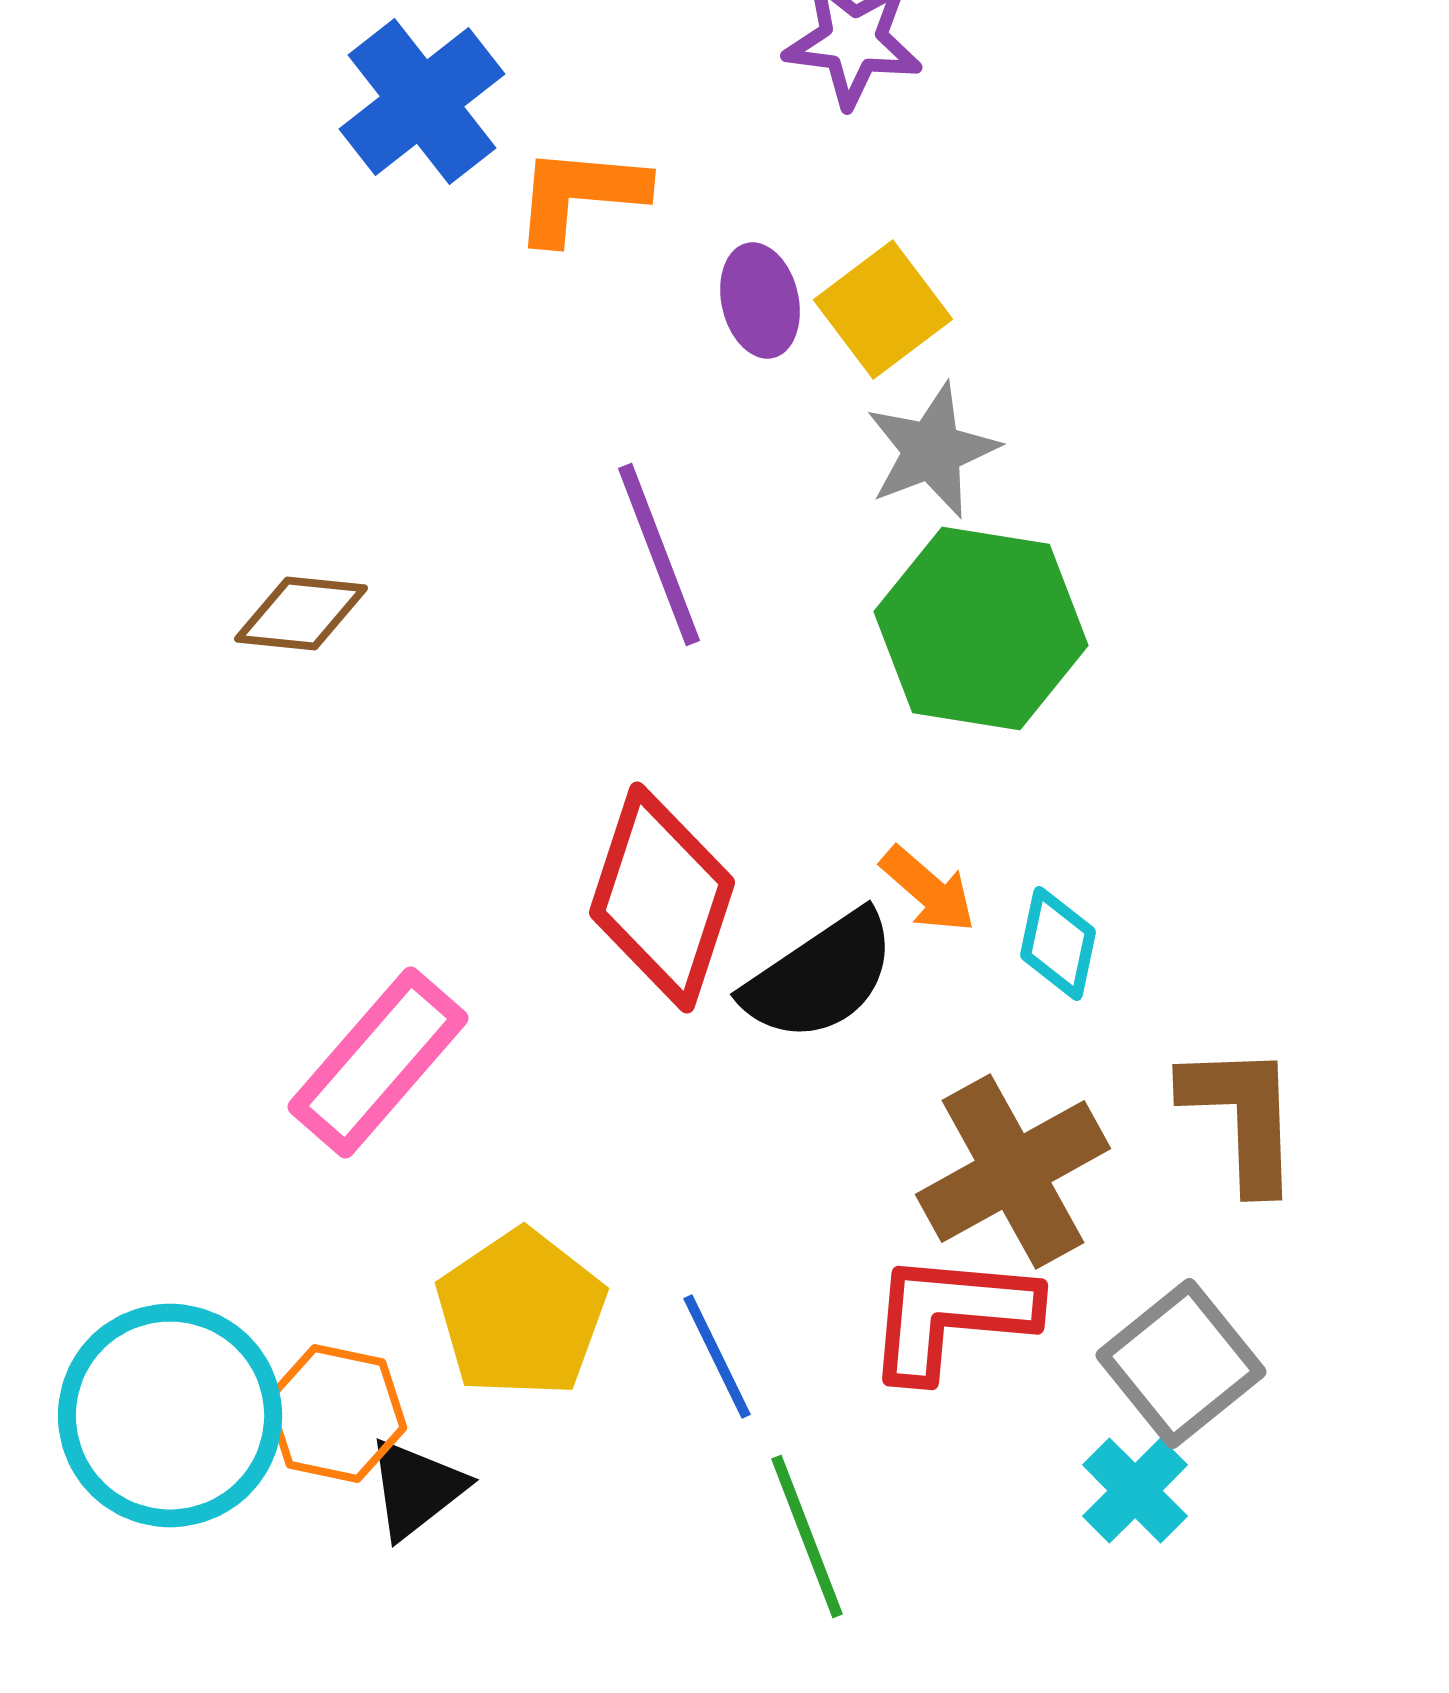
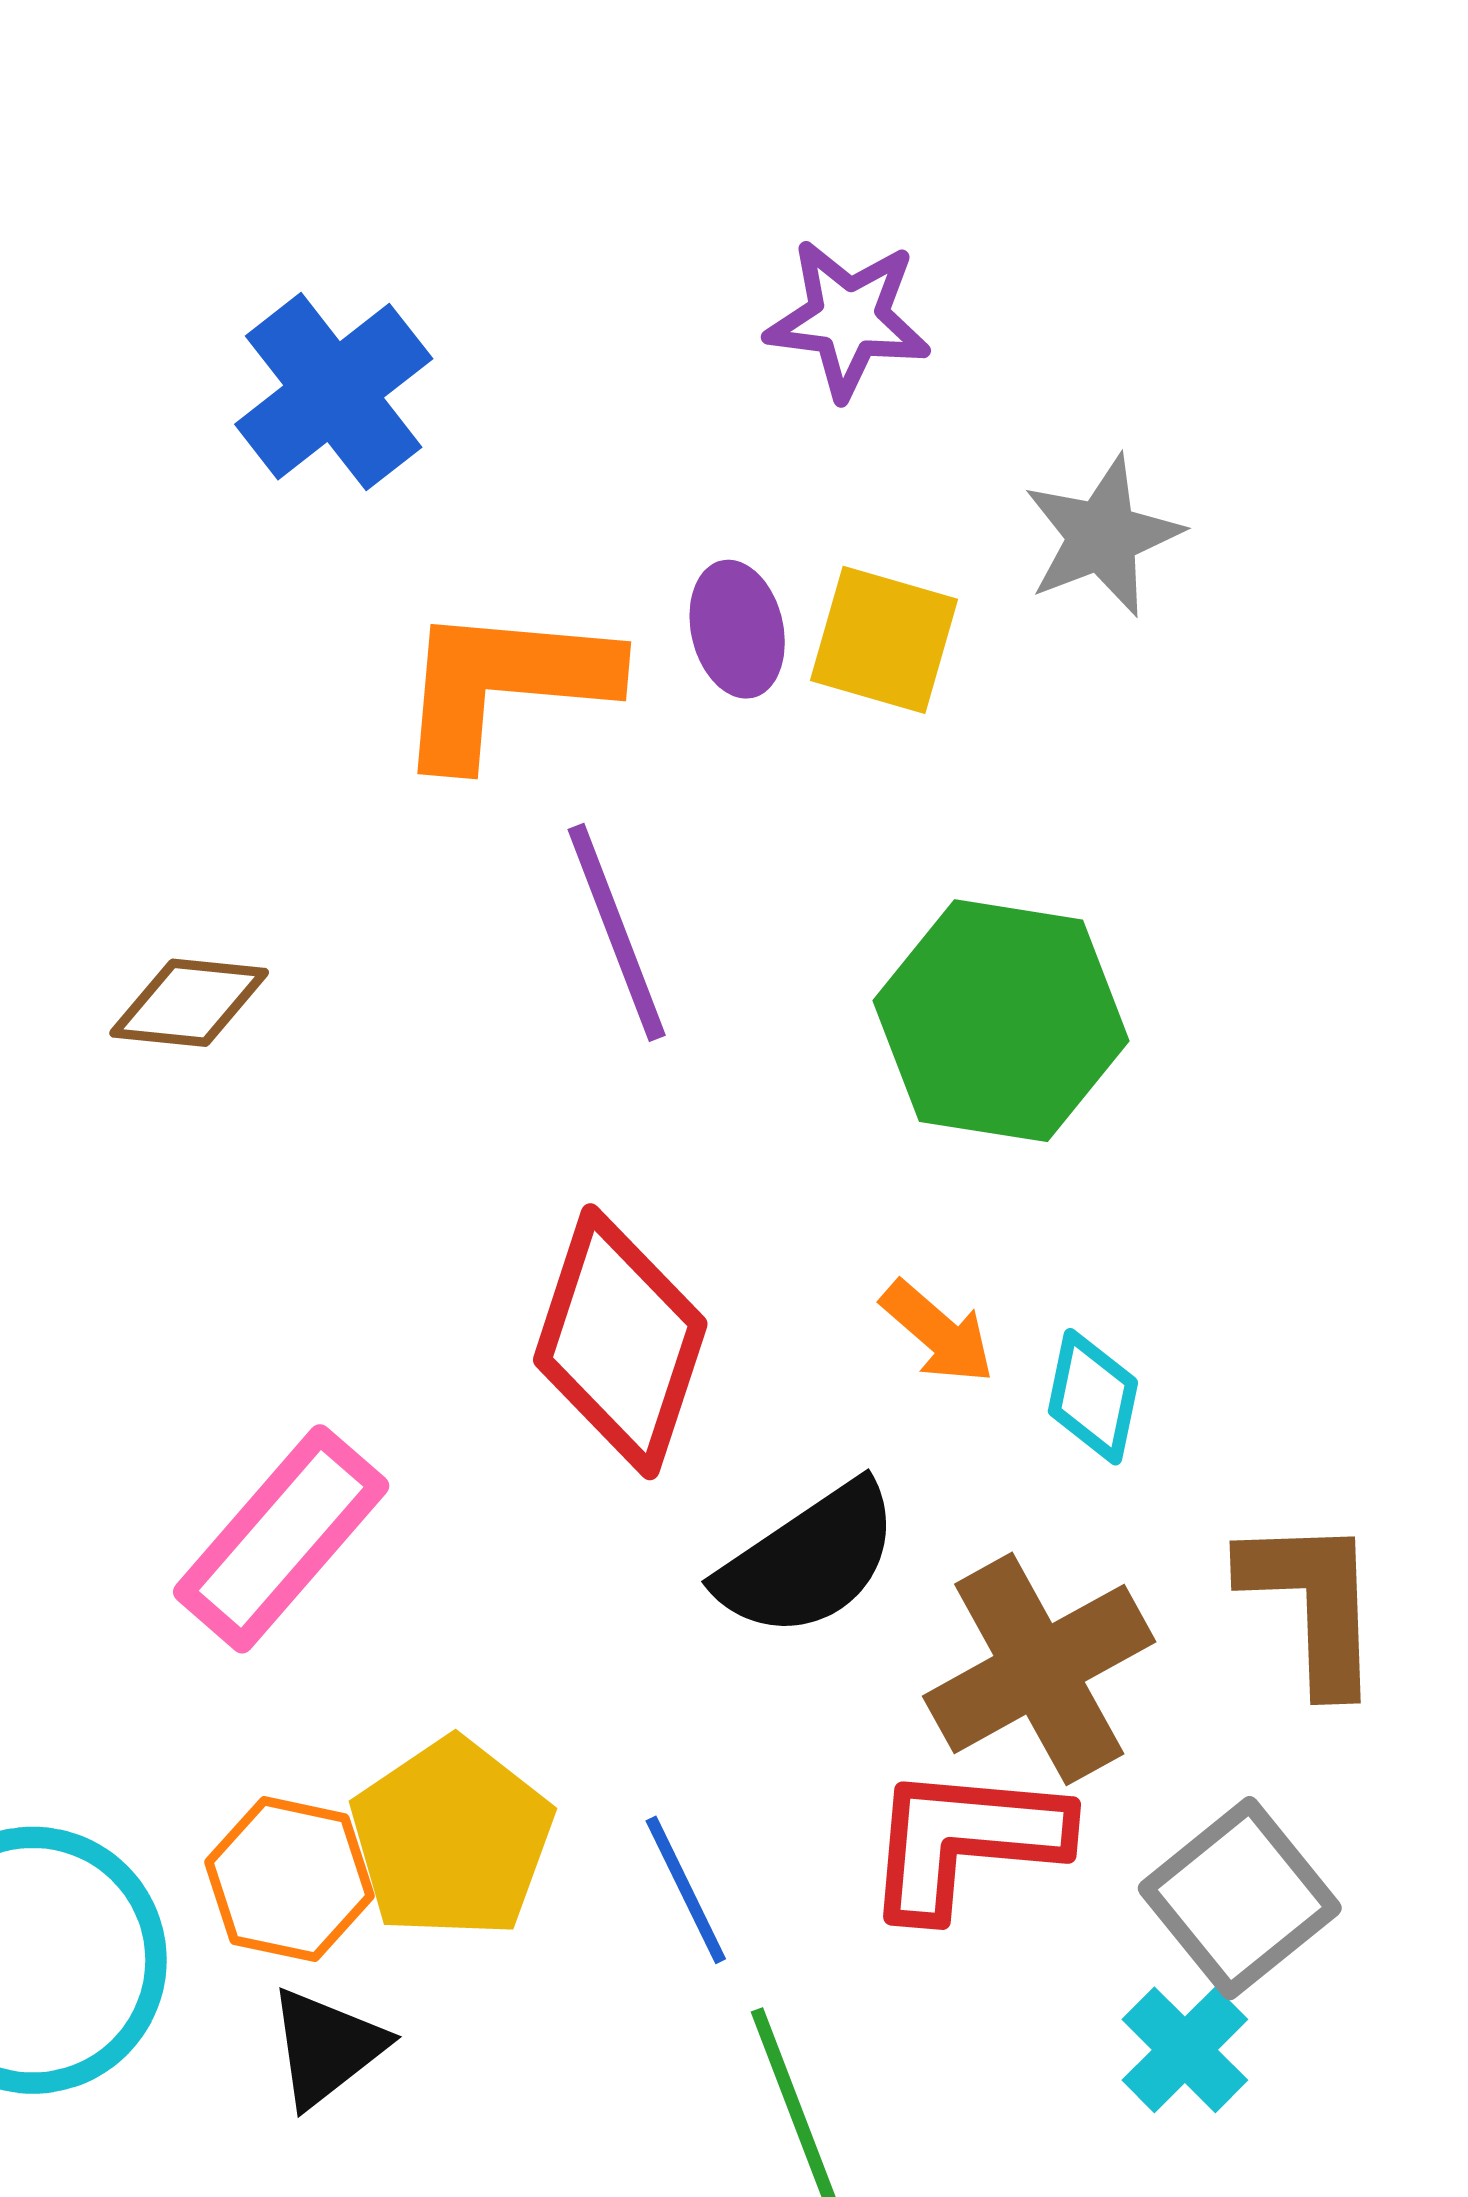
orange L-shape: (580, 194) -> (504, 684), moved, size x1.4
yellow square: (883, 310) -> (884, 640), turned -37
gray star: (932, 450) -> (1102, 536), moved
black semicircle: (820, 976) -> (809, 1560), moved
orange hexagon: (336, 1414) -> (289, 1879), moved

